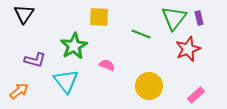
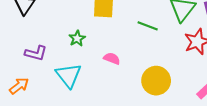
green star: (74, 46) -> (77, 38), size x0.6

